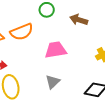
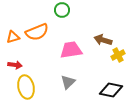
brown arrow: (79, 20) -> (103, 40), moved

